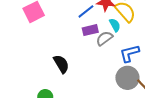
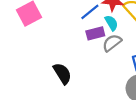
cyan semicircle: (115, 25) -> (111, 23), moved

